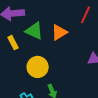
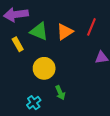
red line: (85, 15) -> (91, 27), moved

